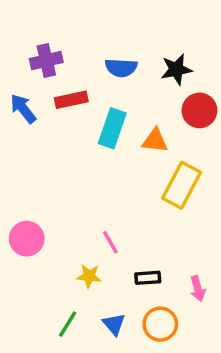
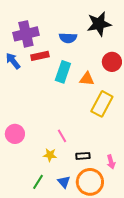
purple cross: (46, 61) -> (26, 34), size x1.4
black star: (176, 69) -> (99, 24), moved, size x1.4
orange circle: (160, 324) -> (90, 182), size x1.4

